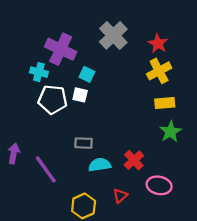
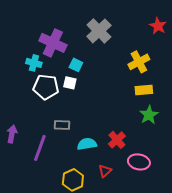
red star: (158, 43) -> (158, 26), moved
gray rectangle: (84, 143) -> (62, 125), moved
purple line: (46, 169) -> (40, 148), turned 56

